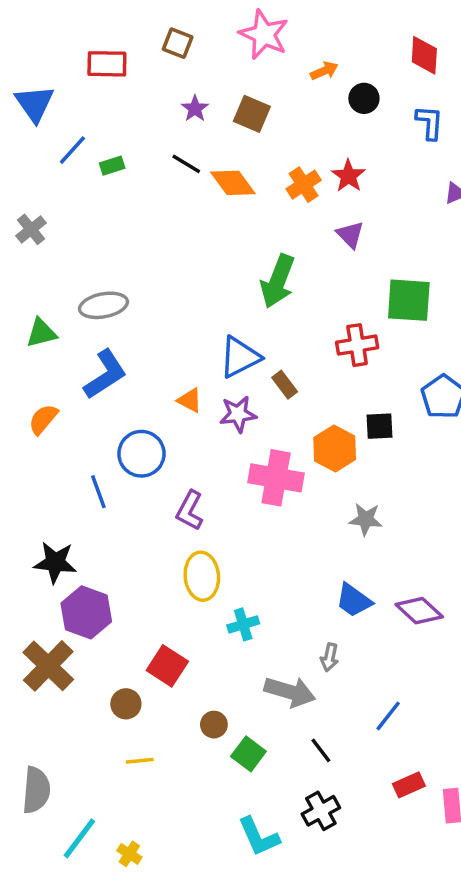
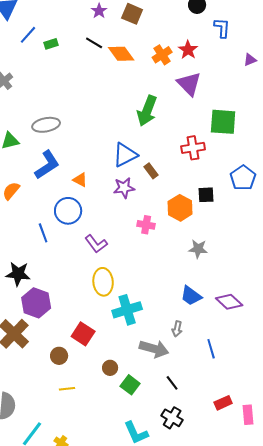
blue L-shape: (430, 122) -> (222, 28), moved
purple triangle: (350, 235) -> (189, 84), size x1.5
orange triangle: (190, 400) -> (80, 180), moved
pink cross: (276, 478) -> (146, 225), size x0.6
purple L-shape: (190, 511) -> (96, 244), turned -65
cyan cross: (243, 624) -> (127, 310), size x1.6
blue line: (388, 716) -> (211, 349), moved, turned -54
black cross: (321, 811) -> (172, 418), turned -30

